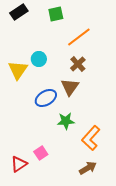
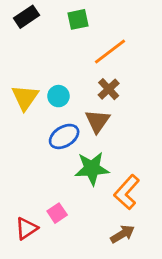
cyan circle: (39, 59) -> (58, 96), moved
green star: (66, 121) -> (92, 168), size x1.4

